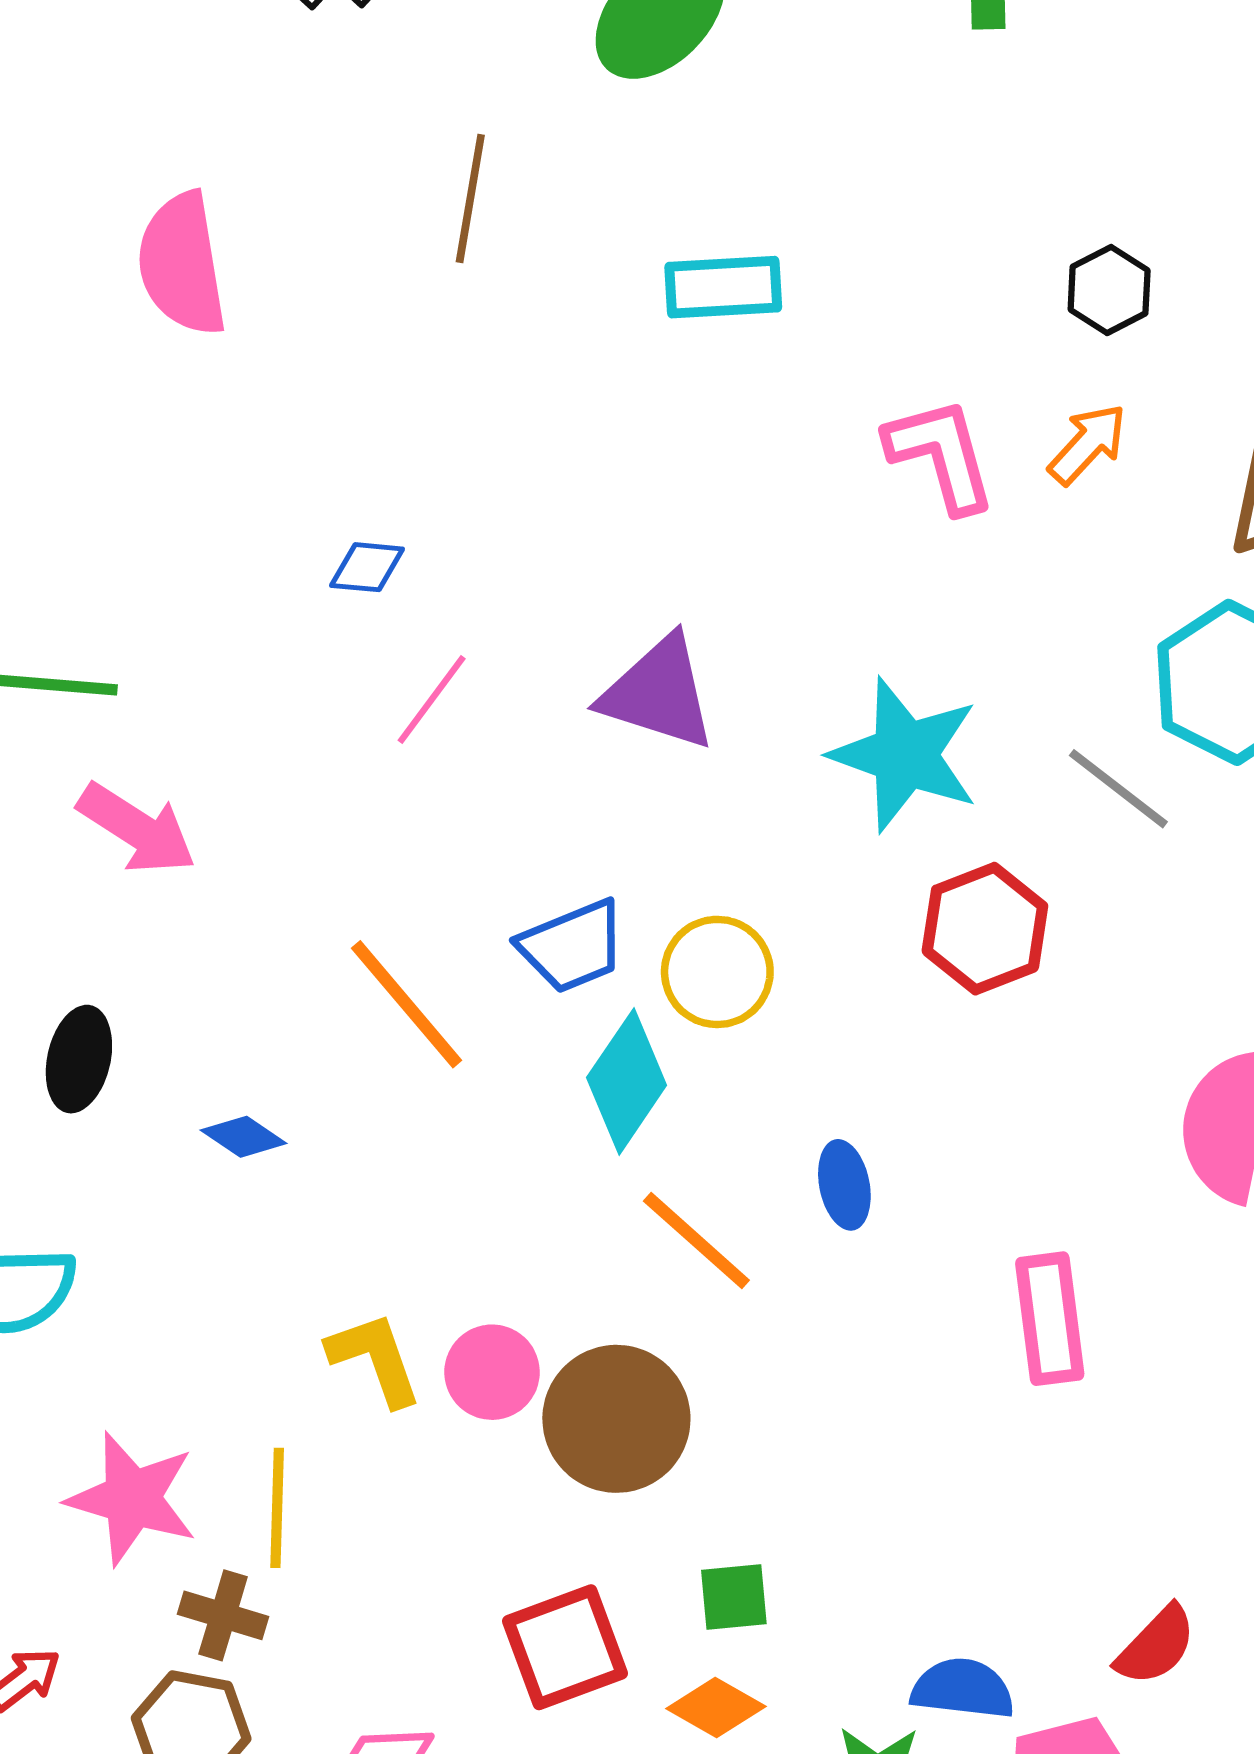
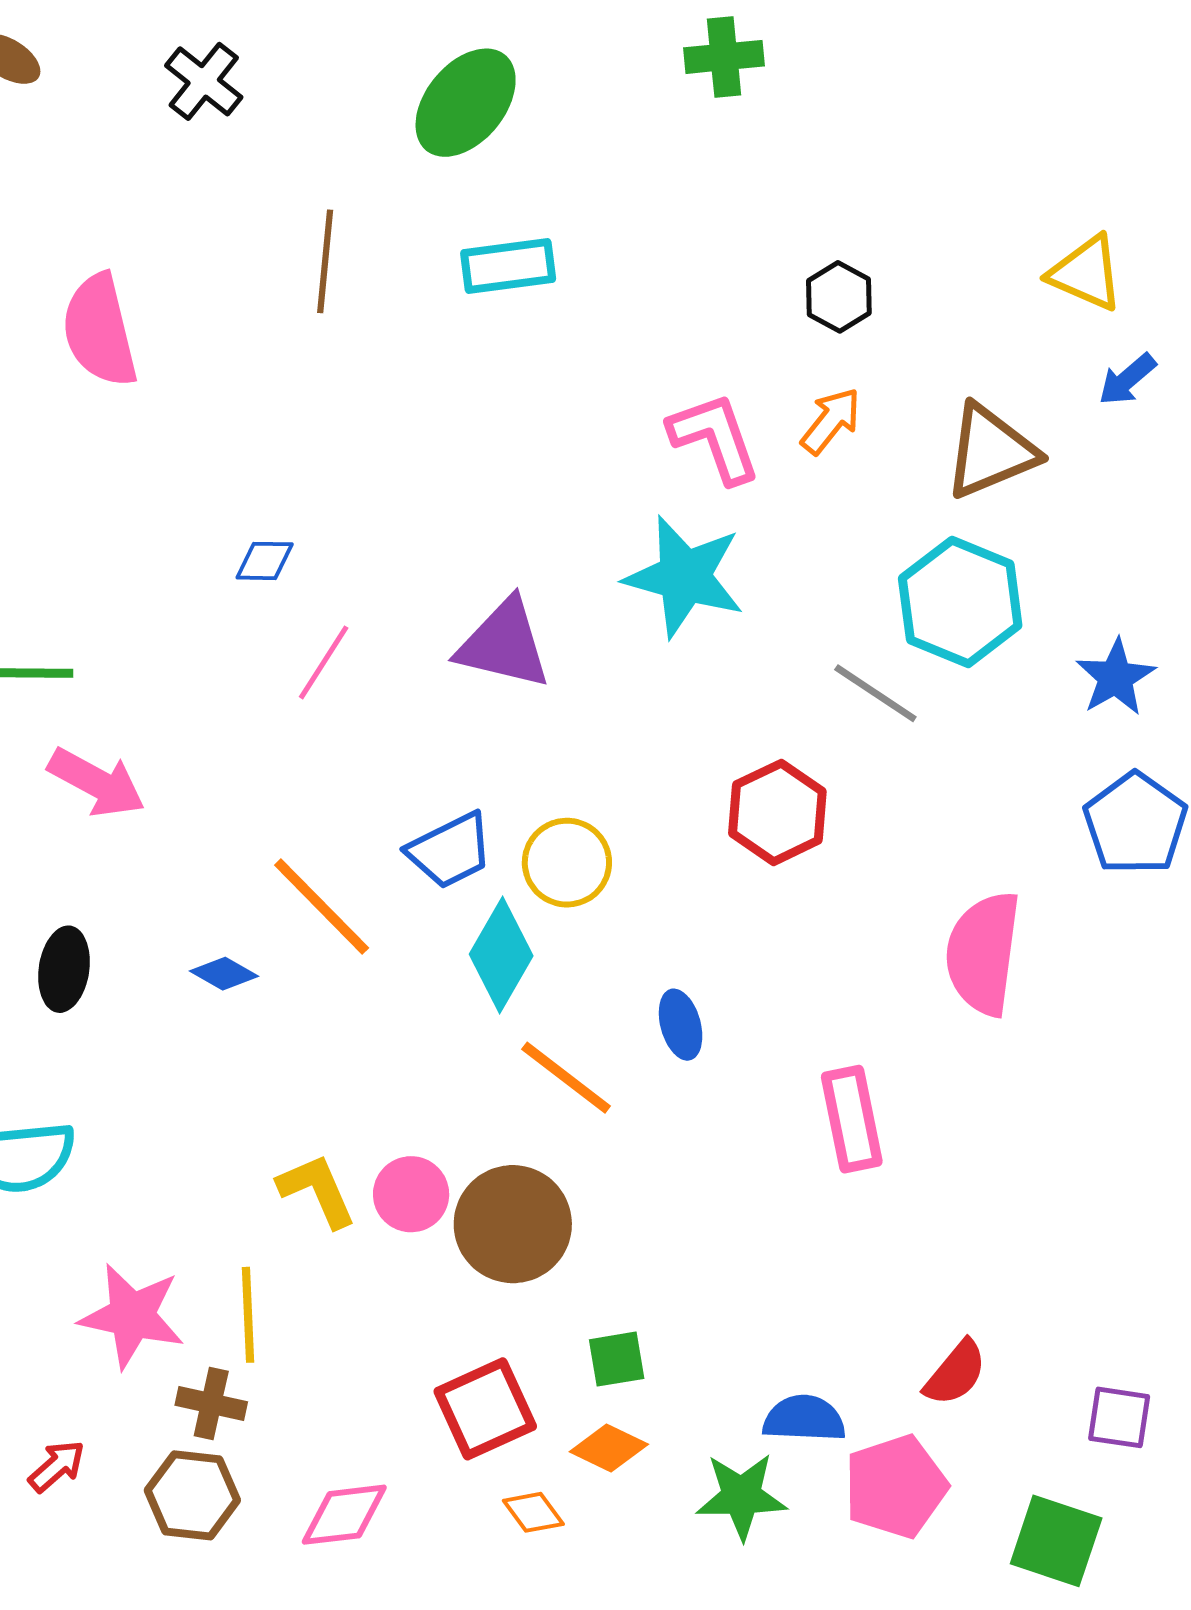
cyan rectangle: (723, 287) -> (508, 266), moved
cyan star: (905, 755) -> (684, 577), moved
blue diamond: (244, 1137) -> (224, 974), moved

